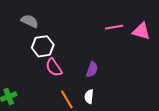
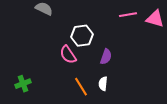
white hexagon: (43, 46) -> (82, 36), moved

